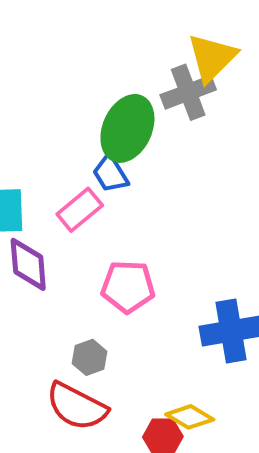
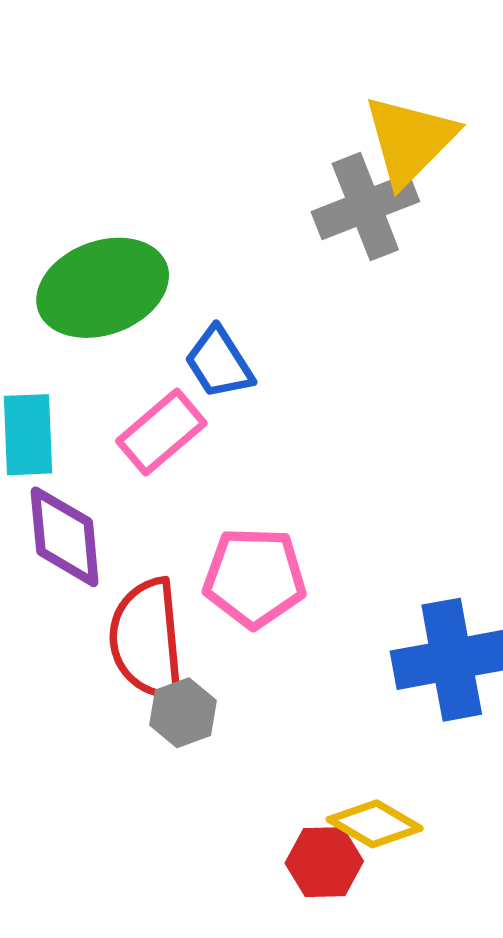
green ellipse: (127, 128) -> (103, 288), moved, turned 46
red semicircle: (77, 406) -> (147, 639), moved, turned 58

